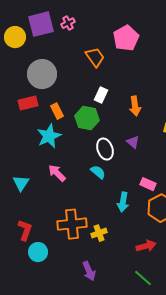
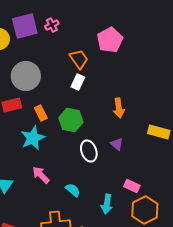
white rectangle: (101, 95) -> (78, 82), moved
cyan semicircle: (98, 172) -> (73, 190), moved

